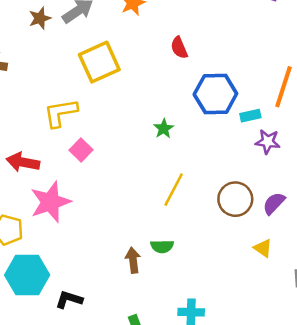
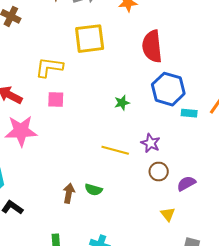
red semicircle: (179, 48) -> (152, 46), size x1.8
purple star: (268, 142) -> (151, 143), moved
pink square: (81, 150) -> (56, 99), turned 30
yellow line: (174, 190) -> (115, 150), turned 60
brown circle: (235, 199) -> (159, 172), size x0.7

